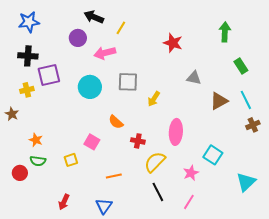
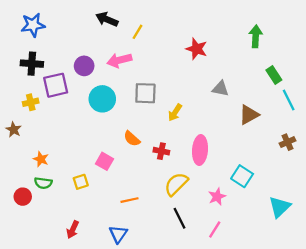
purple circle: (78, 38) -> (84, 66), moved
cyan line: (246, 100) -> (289, 100), moved
red cross: (138, 141) -> (161, 151), moved

